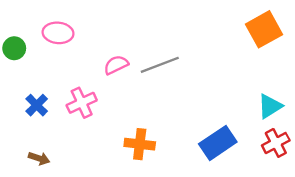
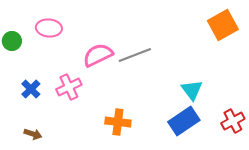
pink semicircle: (116, 65) -> (98, 55), size x1.4
cyan triangle: (270, 106) -> (192, 90), moved, turned -35

